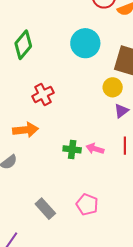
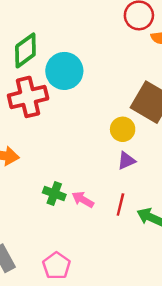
cyan circle: (85, 43) -> (64, 71), moved
red cross: (43, 94) -> (28, 97), moved, size x1.4

